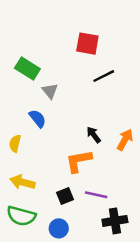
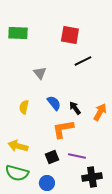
green rectangle: (27, 69) -> (18, 33), moved, turned -30
blue semicircle: (37, 119) -> (54, 103), moved
yellow semicircle: (15, 143) -> (24, 107), moved

